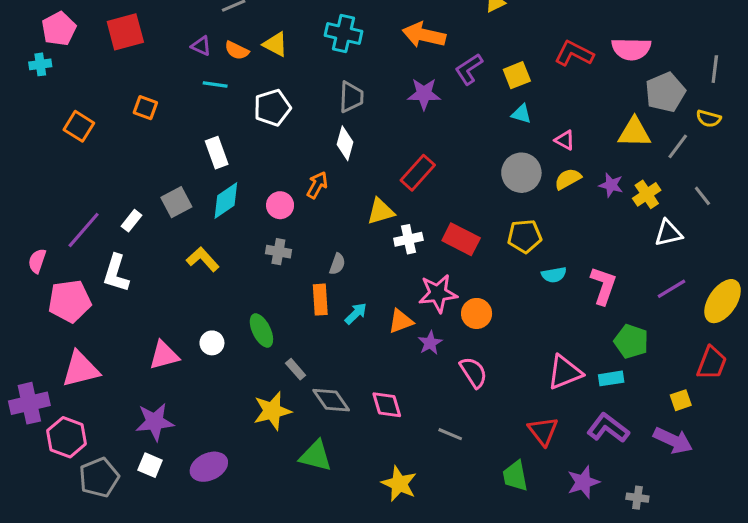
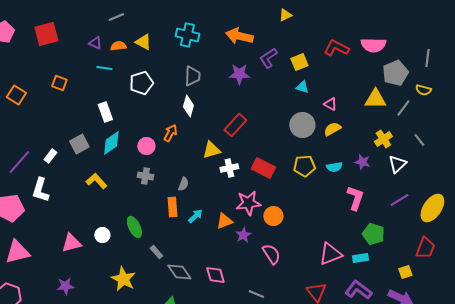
orange semicircle: (237, 50) -> (118, 46), turned 147
purple star: (611, 185) -> (362, 162), moved
white triangle: (668, 233) -> (397, 164), turned -30
cyan semicircle: (554, 275) -> (334, 167), moved
yellow star: (272, 411) -> (123, 279), moved, turned -30
purple star: (155, 422) -> (65, 286), size x0.7

